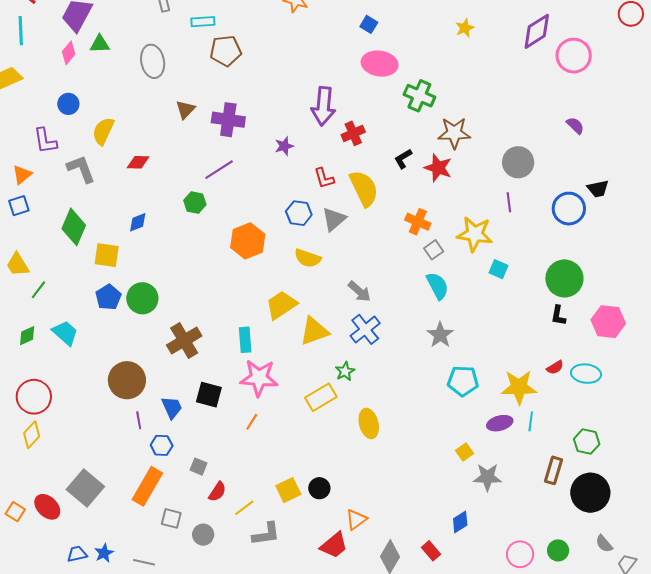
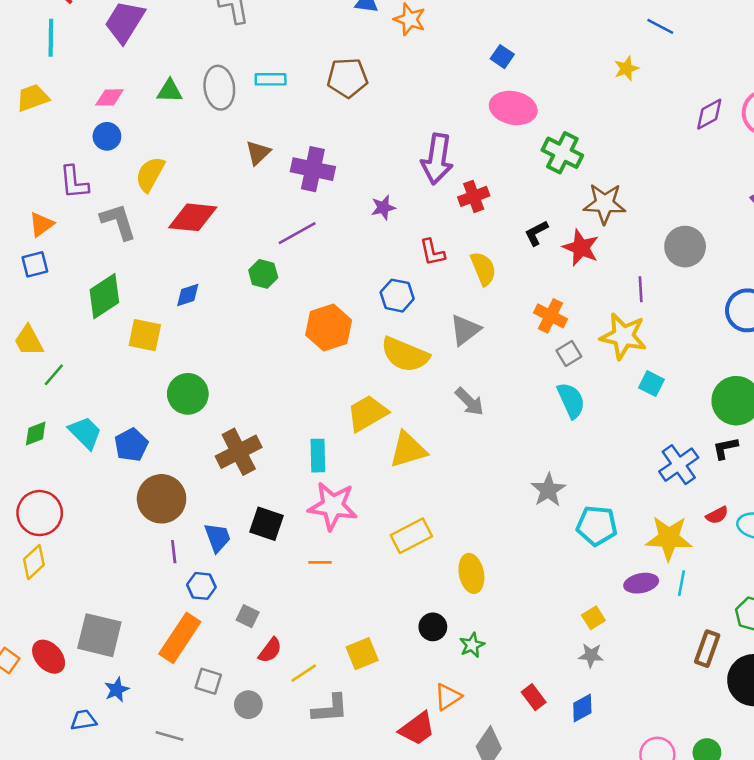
cyan rectangle: (203, 22) -> (271, 79), moved
purple diamond: (537, 31) -> (709, 114), moved, size x0.7
green triangle: (100, 44) -> (170, 91), moved
brown pentagon: (226, 51) -> (347, 78), moved
pink diamond: (69, 53) -> (109, 97), moved, turned 45
red diamond: (138, 162) -> (193, 217), size x1.6
yellow semicircle: (364, 188) -> (483, 269), size x0.7
purple line: (509, 202) -> (641, 289), moved
gray triangle: (334, 219) -> (465, 330), moved
green diamond: (74, 227) -> (104, 296), turned 30
yellow semicircle: (308, 258) -> (405, 355), size x1.4
blue pentagon: (108, 297) -> (131, 445), moved
black L-shape: (558, 315) -> (725, 448), turned 65
blue cross: (365, 329) -> (679, 465), moved
gray star: (440, 335) -> (548, 490), moved
green star: (345, 371) -> (472, 645), moved
orange line: (252, 422) -> (320, 562), turned 54
gray star: (487, 477) -> (591, 655), moved, size x0.7
gray square: (85, 488) -> (99, 635), turned -30
black circle: (319, 488) -> (433, 627), moved
red rectangle: (431, 551) -> (534, 697), moved
blue star: (104, 553) -> (117, 690), moved

